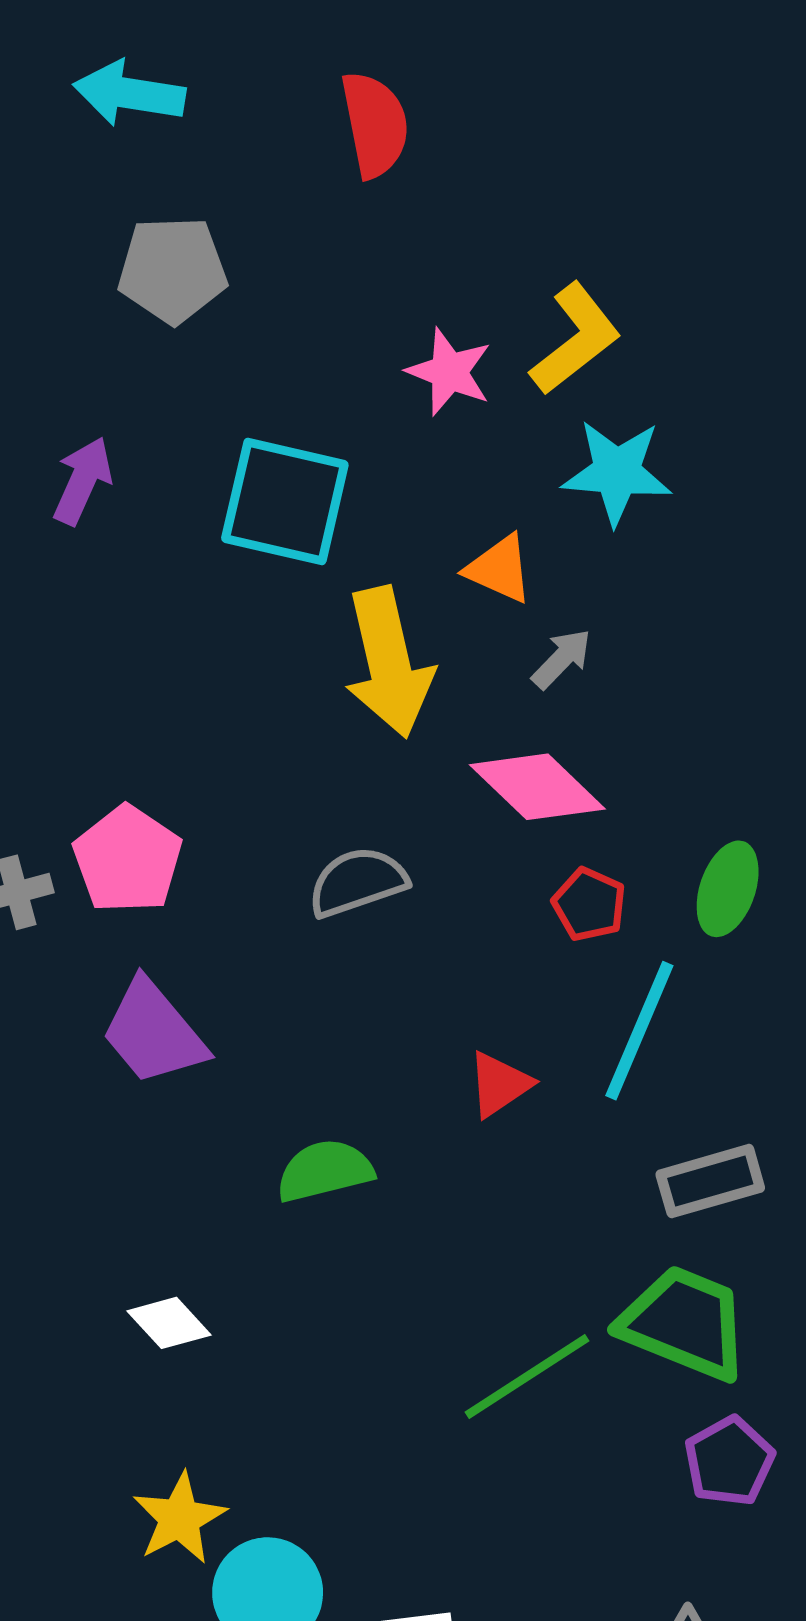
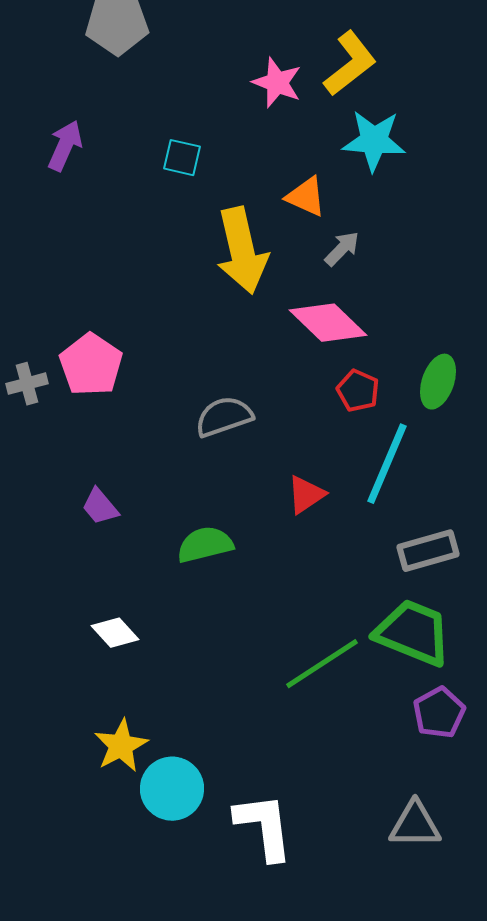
cyan square: (285, 501) -> (182, 158), size x0.5
gray semicircle: (358, 882) -> (224, 417), moved
purple trapezoid: (153, 1032) -> (100, 507), moved, size x0.6

